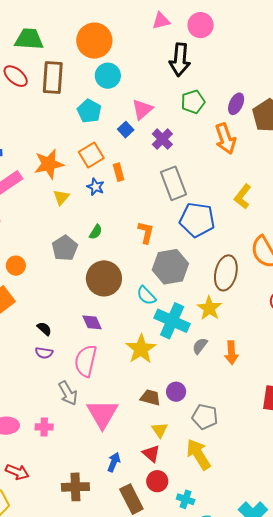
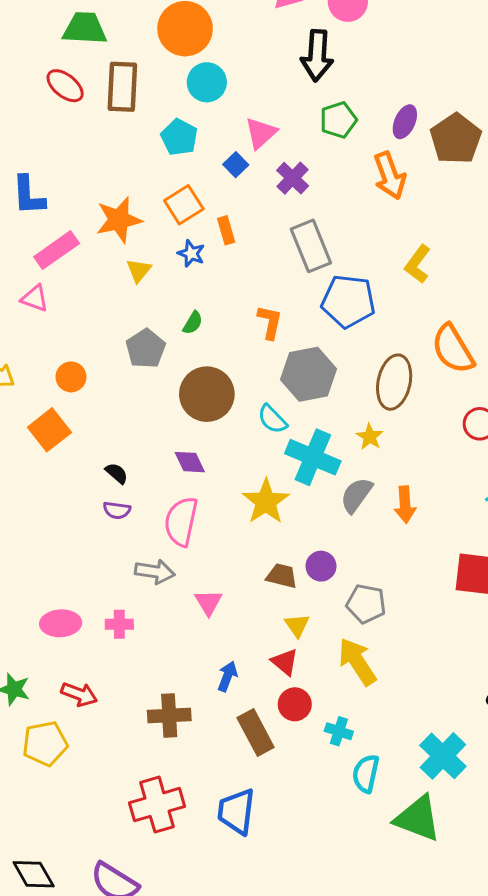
yellow star: (209, 308) -> (370, 437), size x0.7
gray semicircle: (200, 346) -> (356, 495), size x1.4
gray arrow: (68, 393) -> (155, 572), turned -50
pink triangle: (102, 414) -> (208, 602), size x0.6

